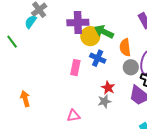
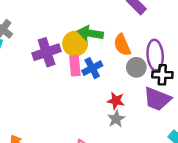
purple cross: (78, 22) -> (47, 52), moved
blue cross: (98, 58) -> (92, 68), turned -35
pink rectangle: (75, 68) -> (75, 66), moved

